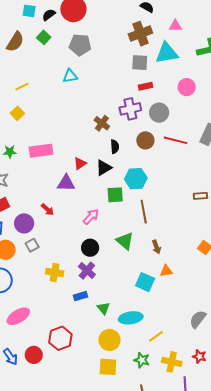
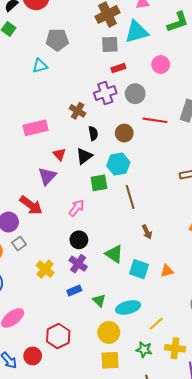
gray pentagon: (80, 45) -> (57, 40), moved
brown circle: (145, 140) -> (124, 133), moved
pink rectangle: (41, 151) -> (35, 128), moved
red triangle: (80, 163) -> (59, 154), turned -32
purple triangle: (66, 183) -> (47, 176), turned -42
red arrow: (47, 210) -> (31, 205), size x1.6
green triangle: (125, 241) -> (114, 254), moved
orange triangle: (166, 271) -> (167, 271), moved
yellow cross: (55, 272) -> (45, 269), turned 36

